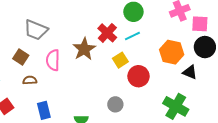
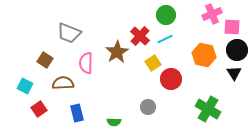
brown square: (21, 57) -> (45, 60), moved
black triangle: (190, 72) -> (234, 73), moved, turned 35
brown semicircle: (30, 80) -> (63, 83), size x1.5

